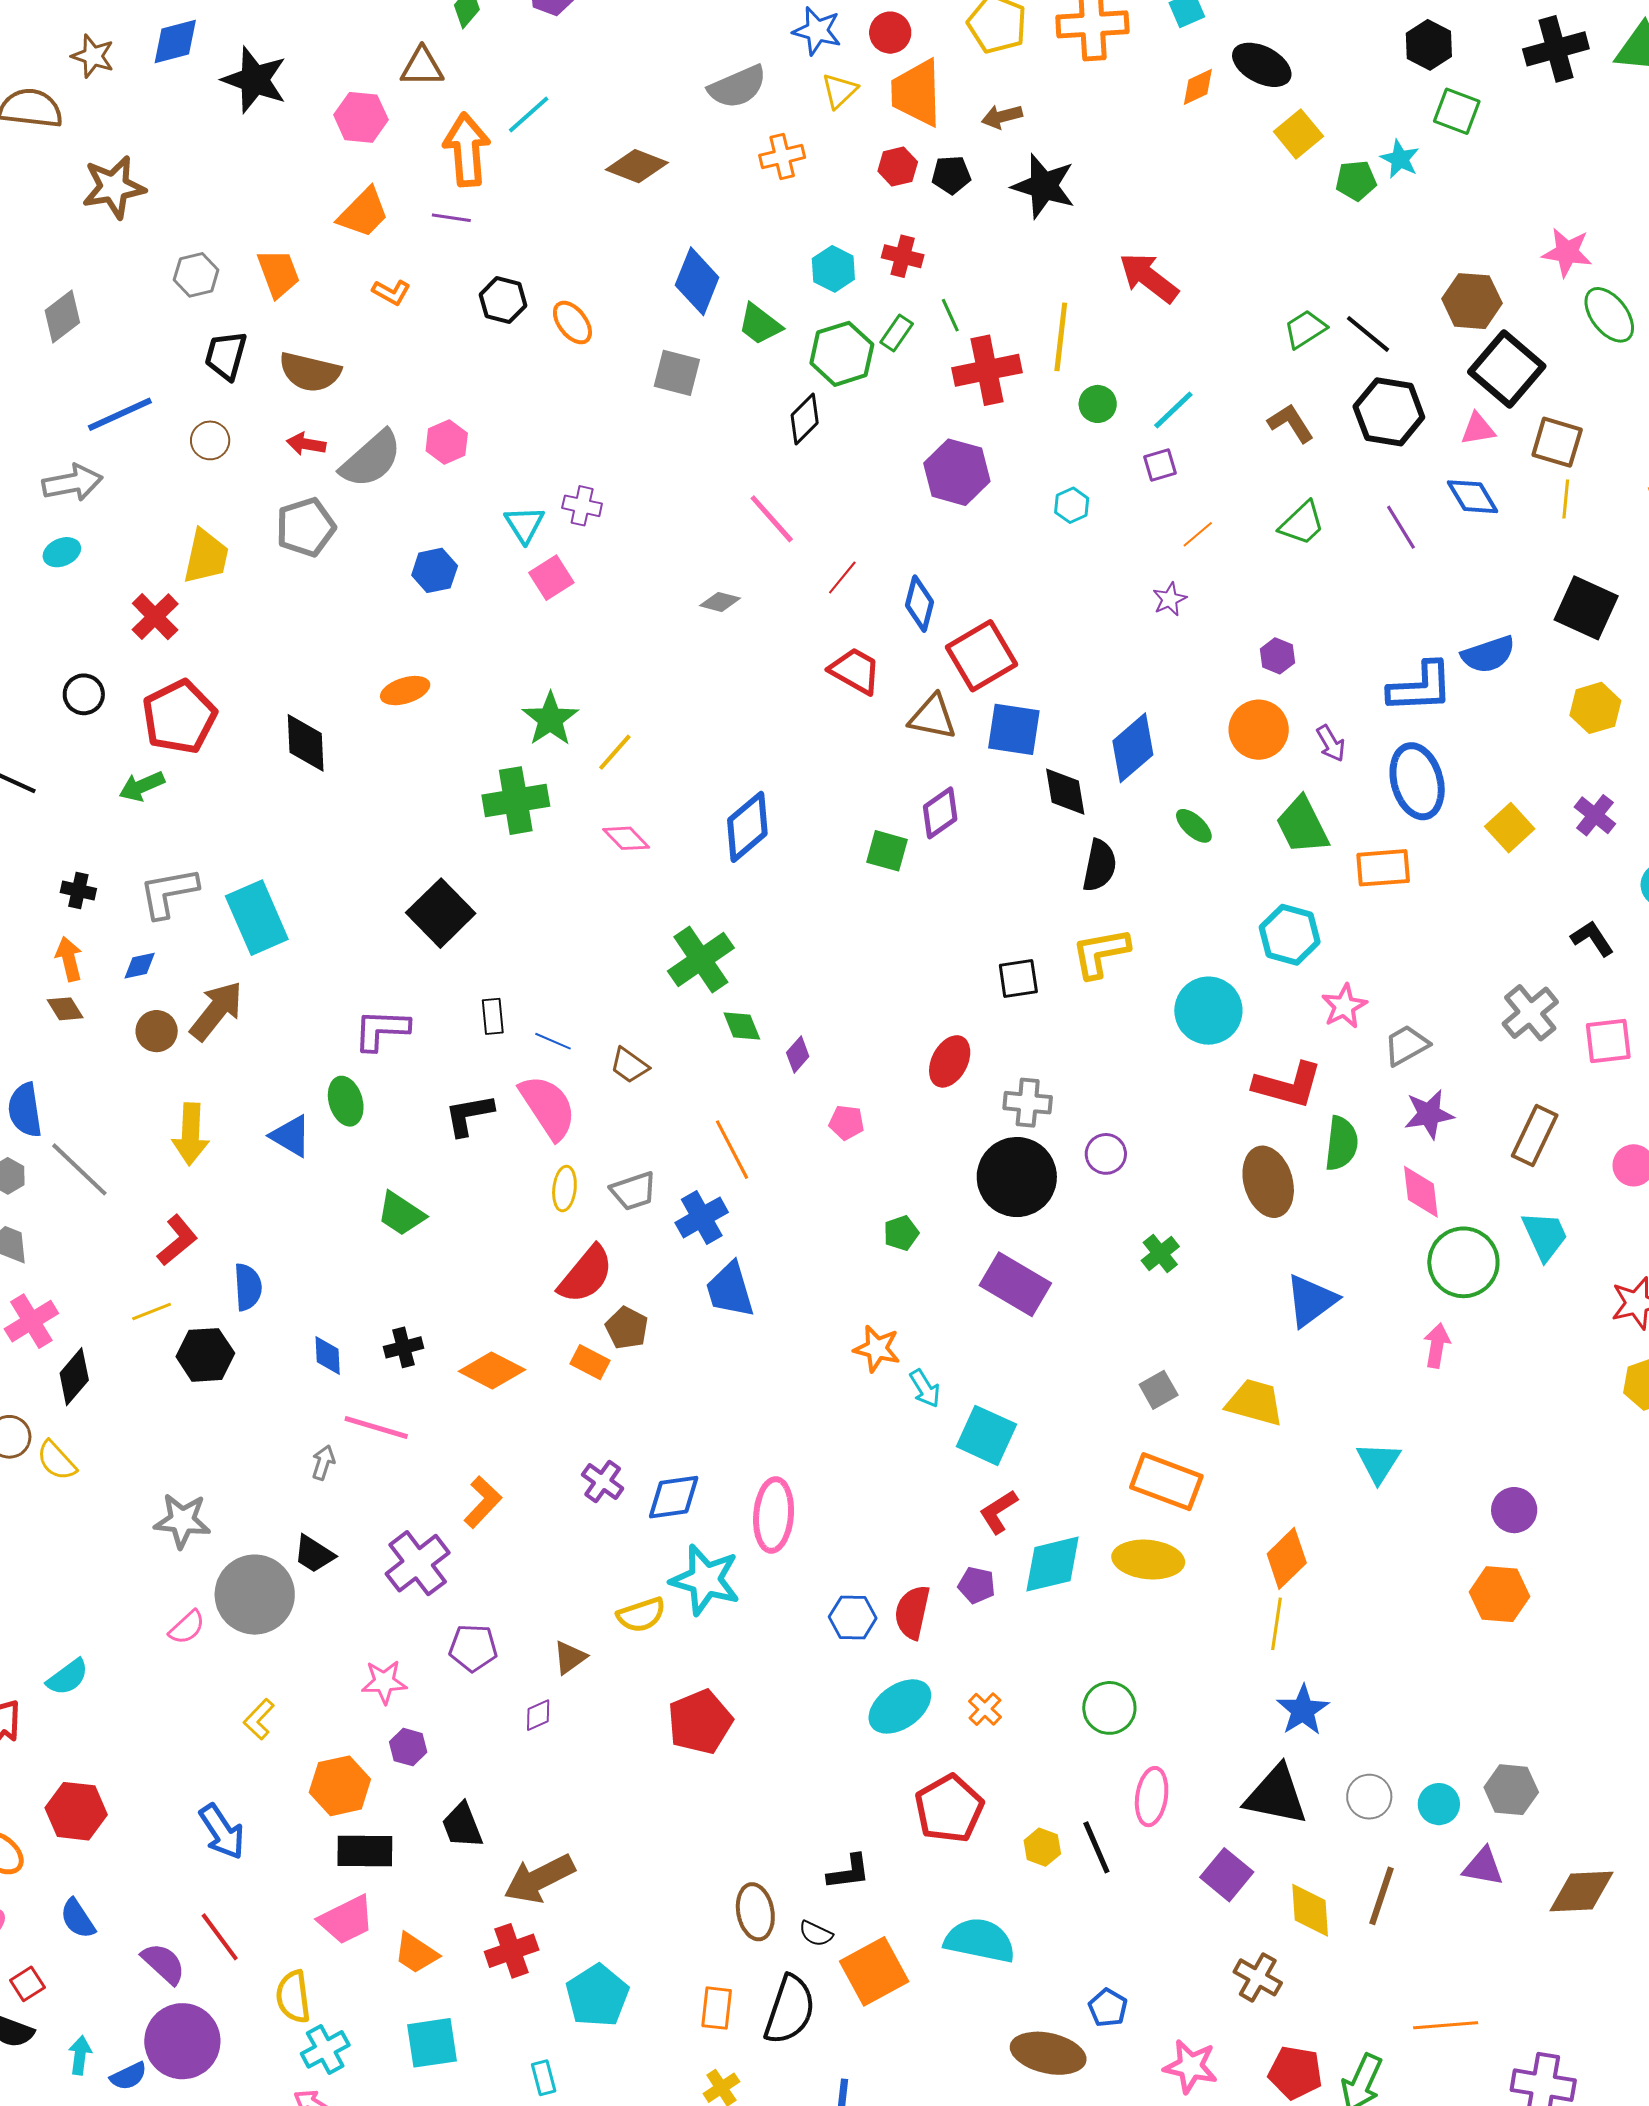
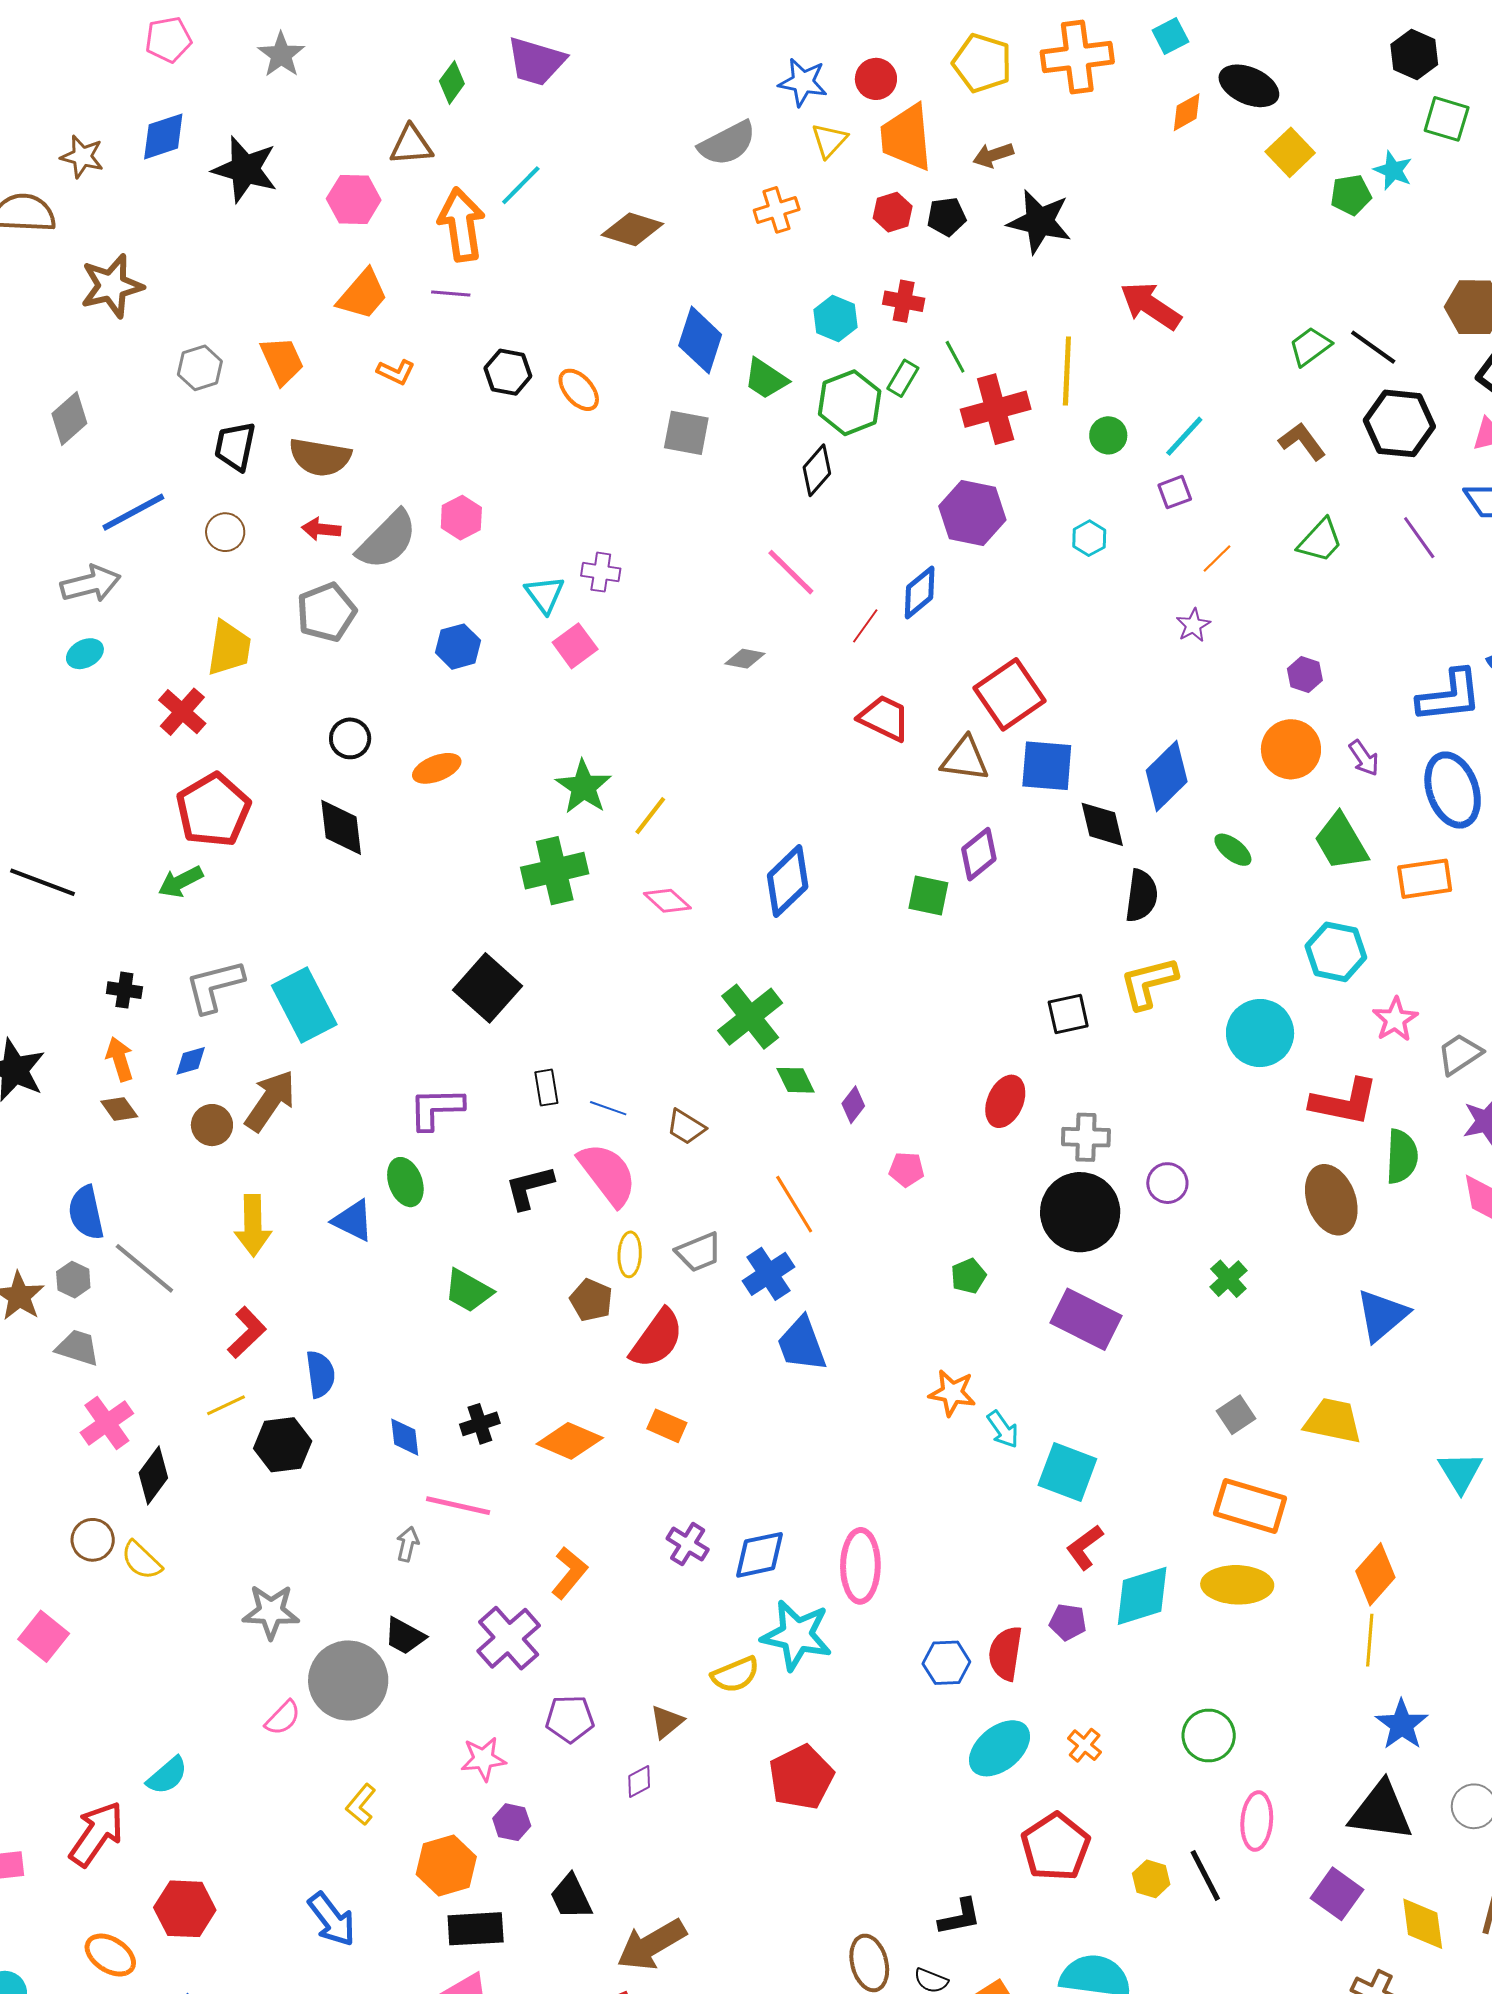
blue diamond: (919, 604) -> (920, 592), moved, turned 40
black circle: (84, 694) -> (350, 738), moved
brown pentagon: (627, 1328) -> (591, 1300), moved

